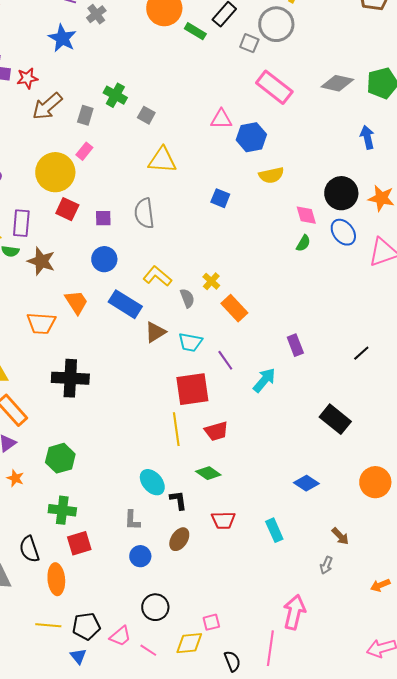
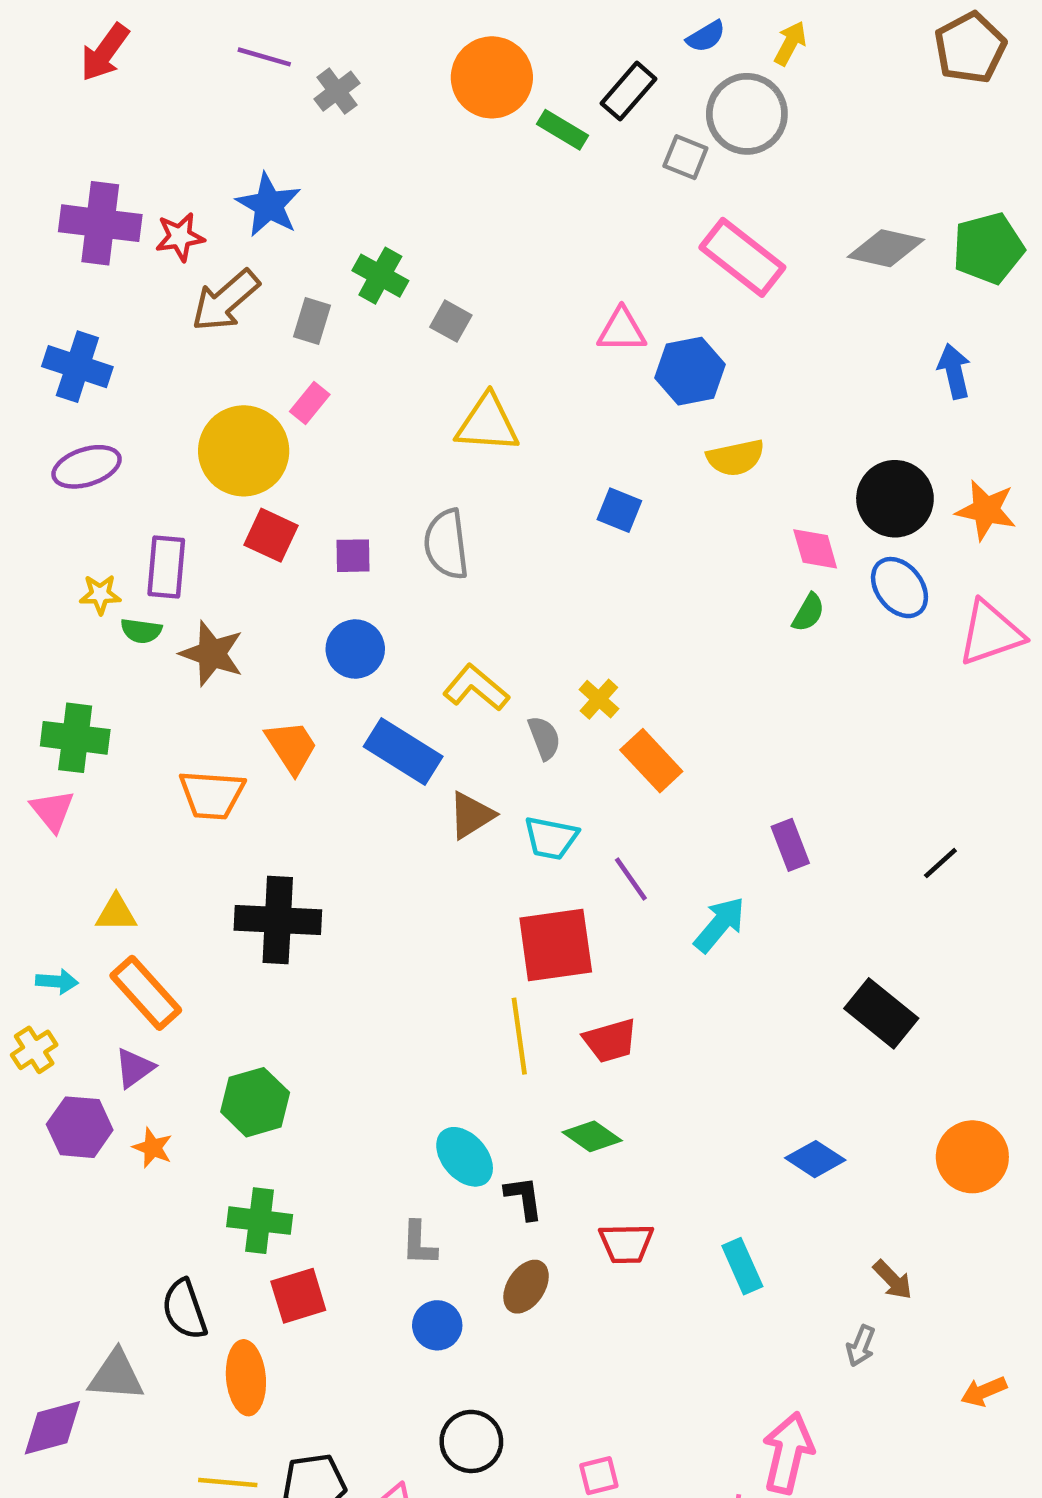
blue star: (62, 38) -> (269, 205), moved

